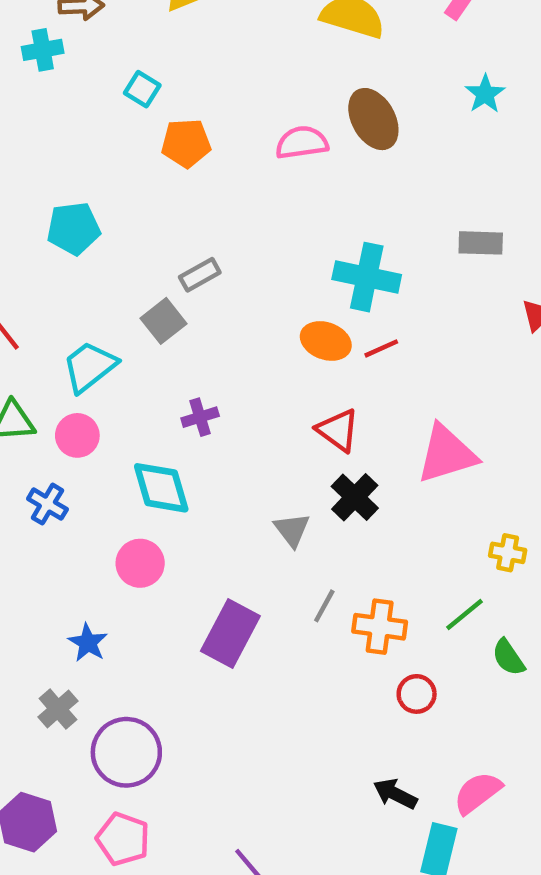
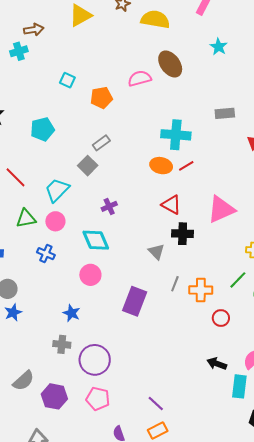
cyan square: (142, 89) -> (67, 80), moved
orange pentagon: (186, 143) -> (101, 98), moved
black cross: (355, 497) -> (183, 234), turned -35
gray cross: (58, 709) -> (62, 344), turned -36

